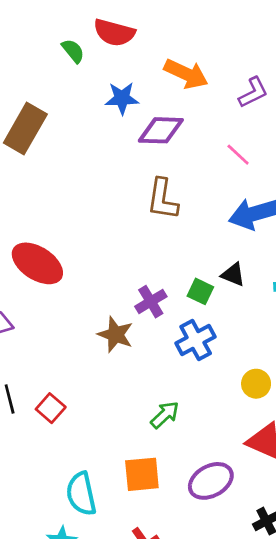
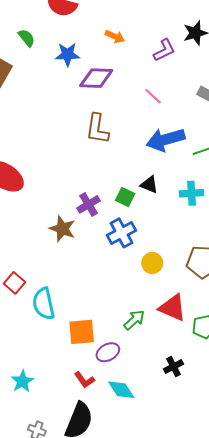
green semicircle: (73, 51) -> (27, 38), moved
orange arrow: (186, 74) -> (115, 36), size x0.6
yellow circle: (256, 384) -> (152, 263), moved
green arrow: (165, 415) -> (134, 320), moved
purple ellipse: (211, 481) -> (108, 352), moved, size x0.7
cyan semicircle: (81, 494) -> (44, 304), moved

